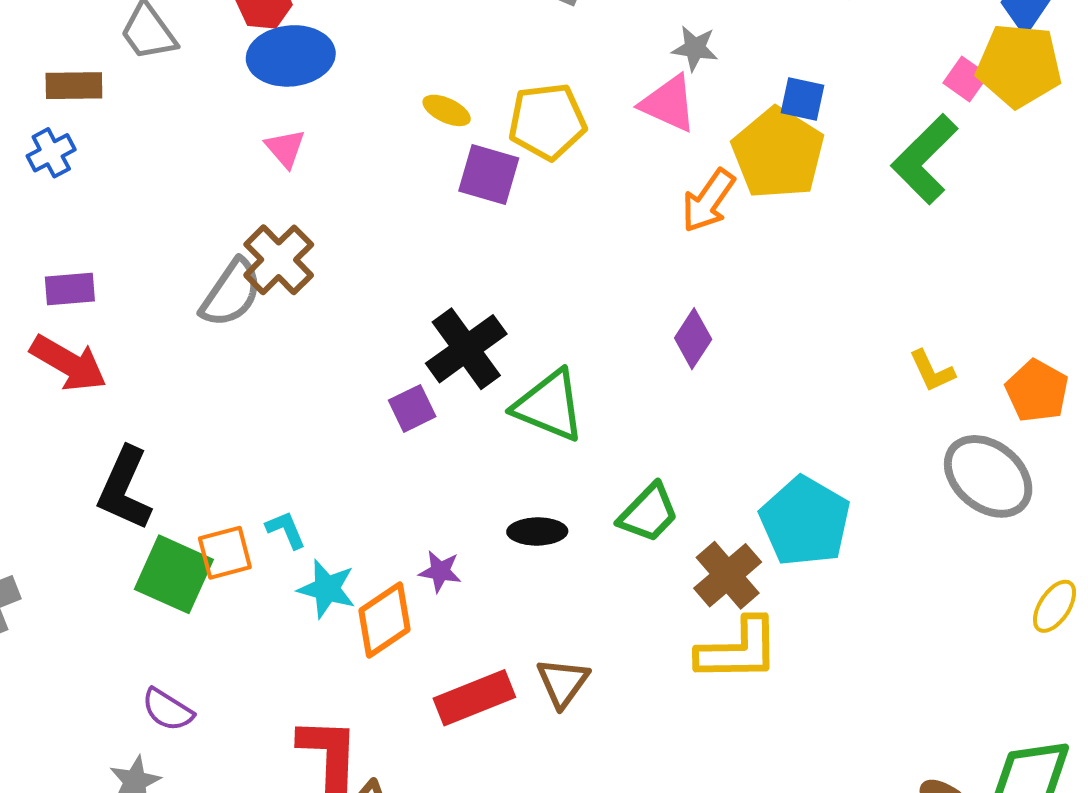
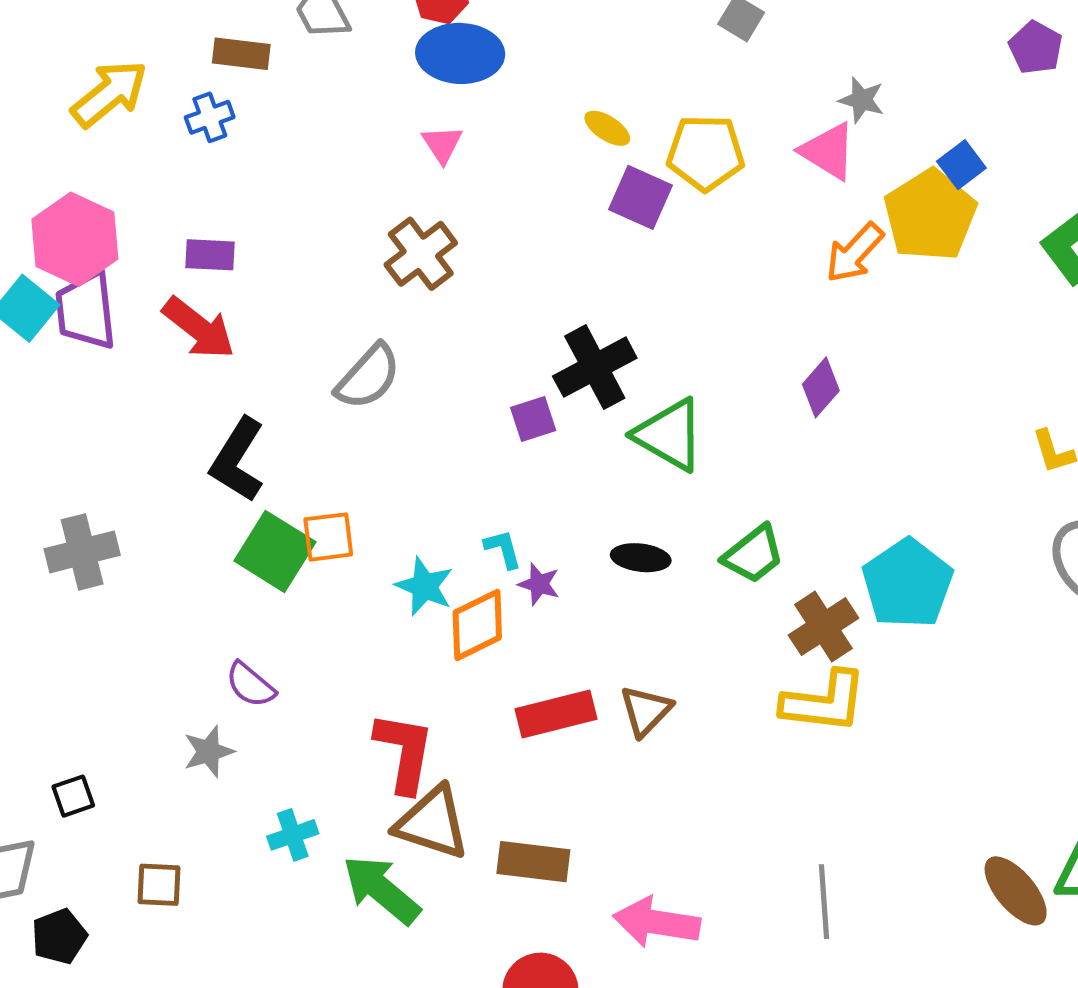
blue square: (802, 99) -> (961, 165), turned 33
gray semicircle: (231, 293) -> (368, 377), moved
cyan L-shape: (286, 530) -> (503, 549), moved

